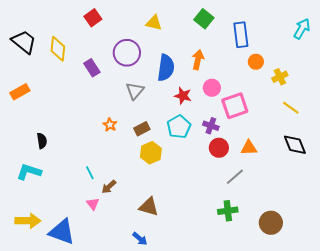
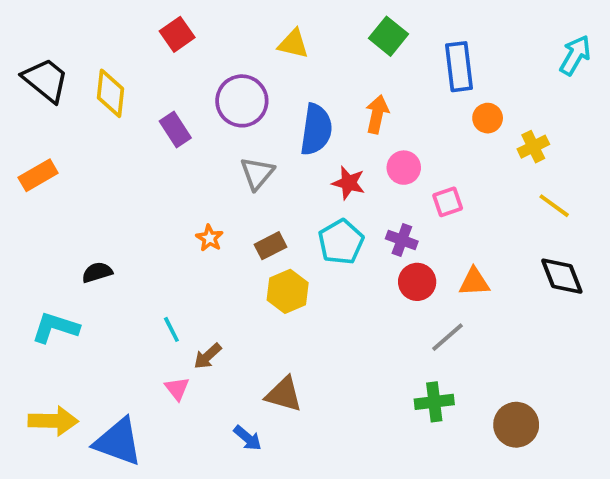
pink square: (235, 106) -> (448, 202), size x0.6
black semicircle: (42, 141) -> (97, 272), moved, turned -98
blue arrow: (140, 239) -> (248, 438), moved

